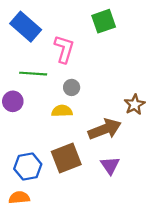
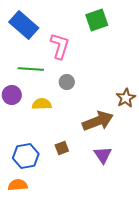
yellow semicircle: (62, 111) -> (42, 104), moved
brown square: (66, 158) -> (62, 148), size x0.5

